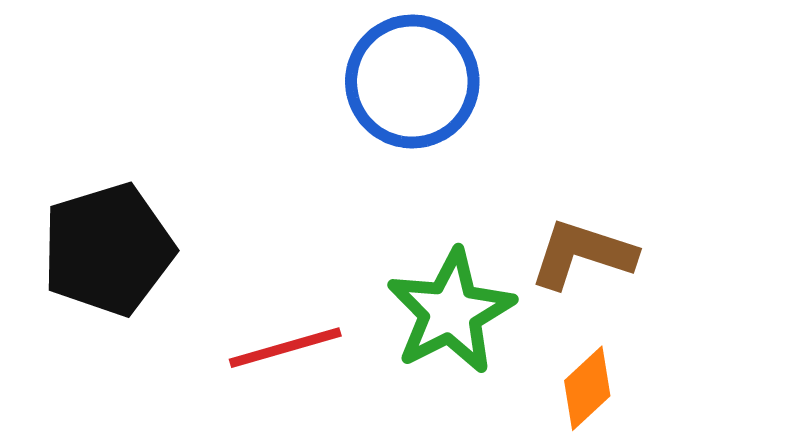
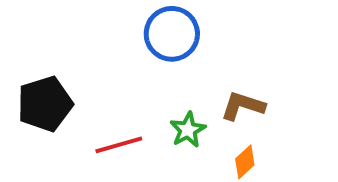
green star: (451, 312) -> (188, 130), size x0.7

